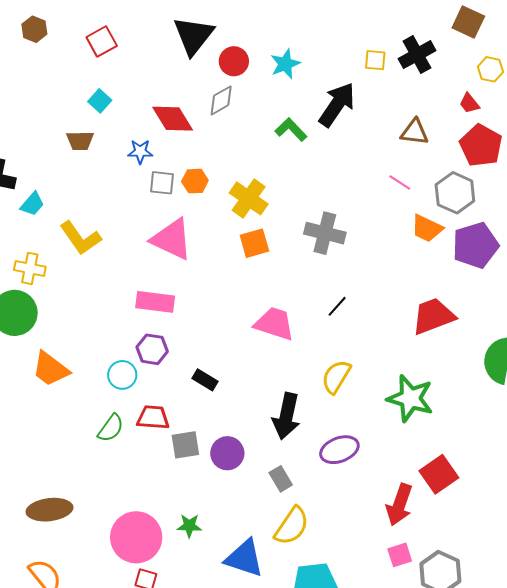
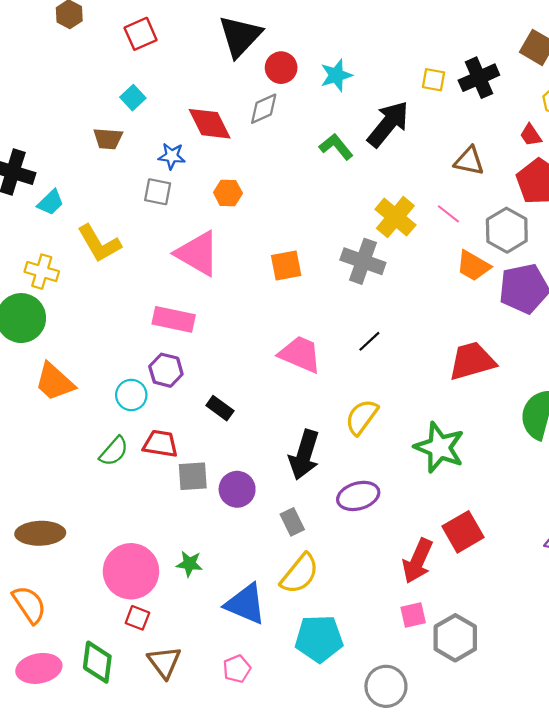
gray square: (162, 183) -> (158, 192), moved
yellow cross: (249, 198) -> (395, 217), moved

